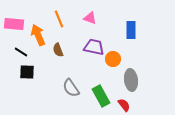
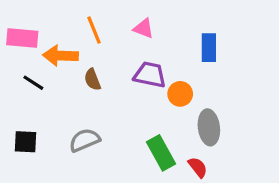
orange arrow: (38, 35) -> (61, 56), turned -65
black square: (27, 72) -> (25, 142), moved
gray semicircle: (71, 88) -> (84, 140), moved, turned 102

